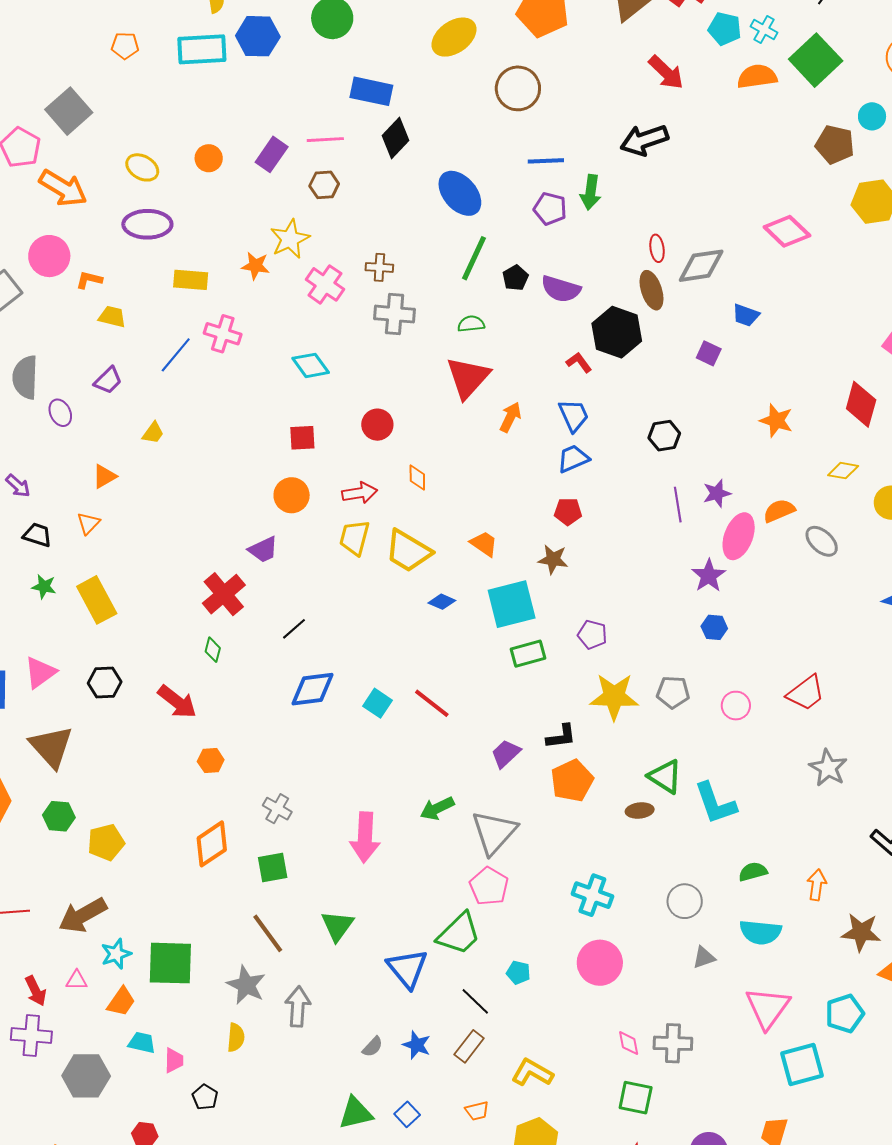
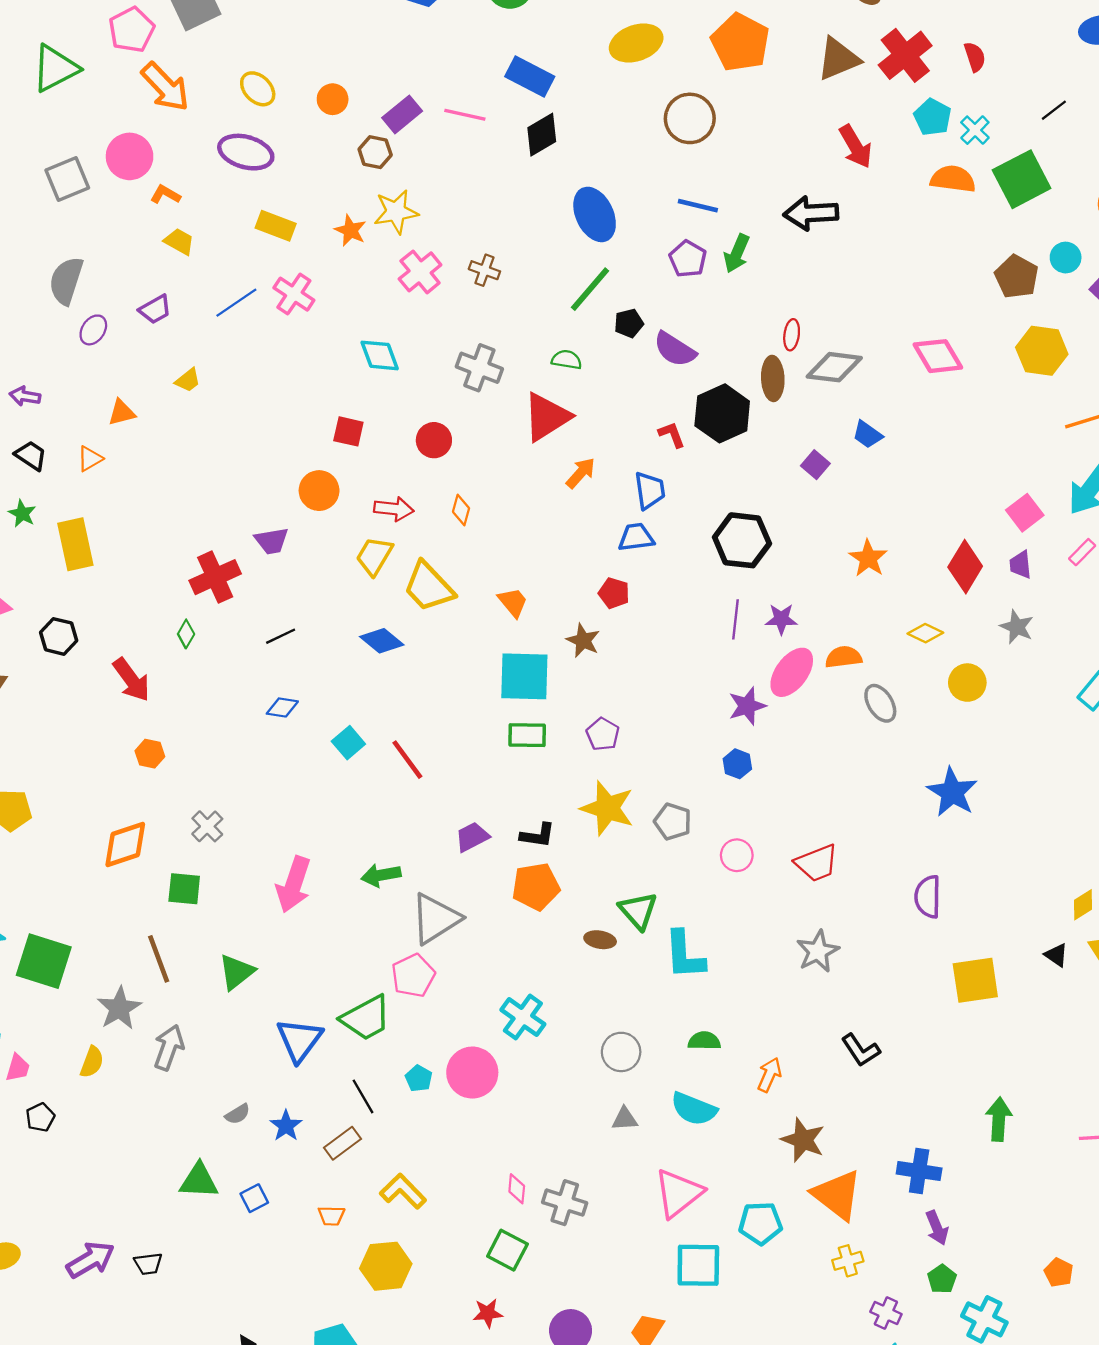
brown hexagon: (324, 185) -> (375, 152), moved
gray cross: (395, 314) -> (479, 368), moved
purple ellipse: (60, 413) -> (93, 330), turned 44
black hexagon: (664, 436) -> (742, 540), size x1.6
purple arrow: (18, 486) -> (25, 396), turned 132
blue diamond: (442, 602) -> (382, 641), moved, size x1.4
blue diamond: (313, 689) -> (282, 707), size x0.6
pink circle: (600, 963) -> (472, 1073), moved

